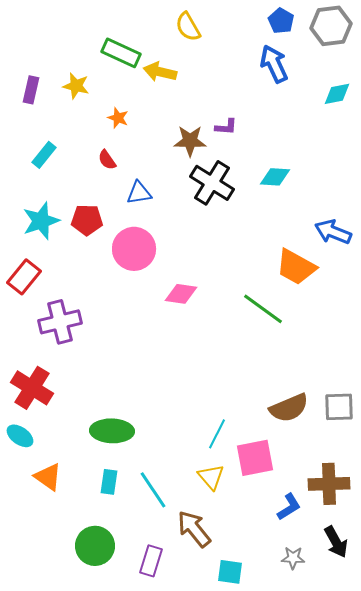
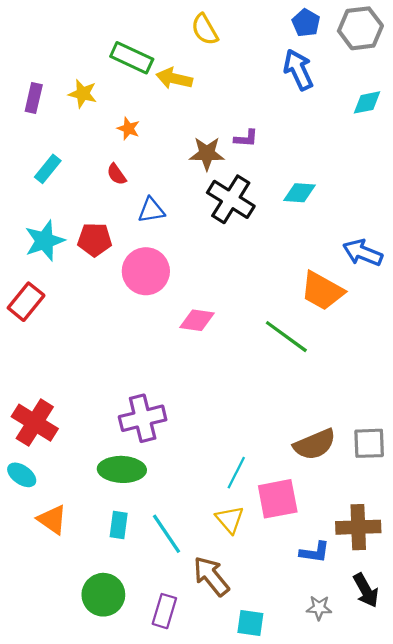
purple cross: (60, 322) -> (143, 418), moved
blue L-shape: (289, 507) -> (315, 552), turned 40

